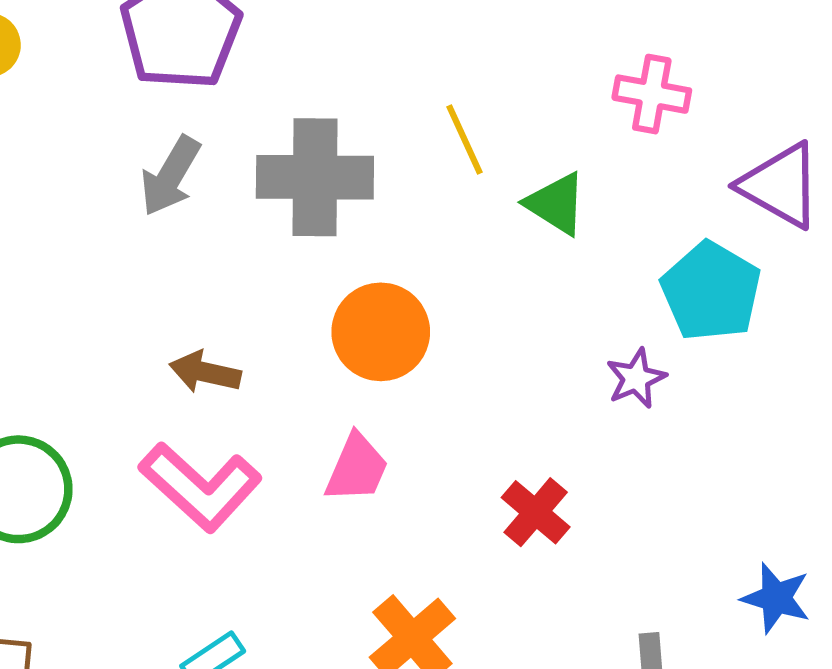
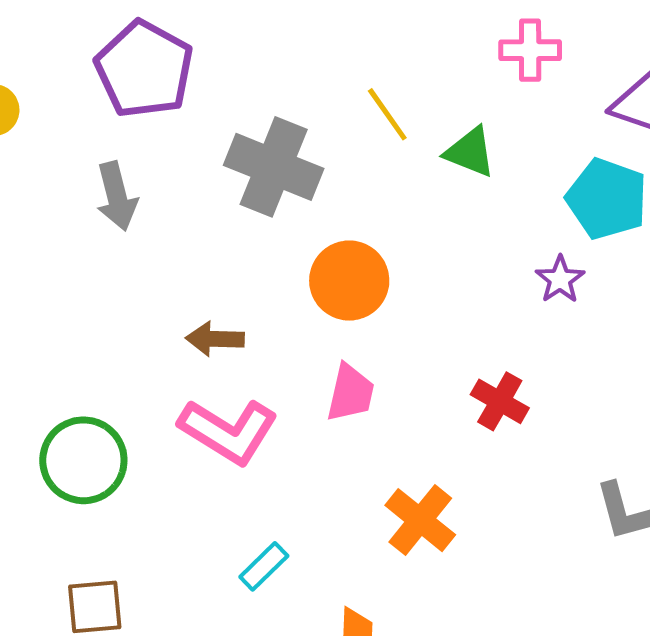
gray arrow: (170, 176) -> (117, 196), moved, turned -34
gray cross: (315, 177) -> (274, 167), turned 32

